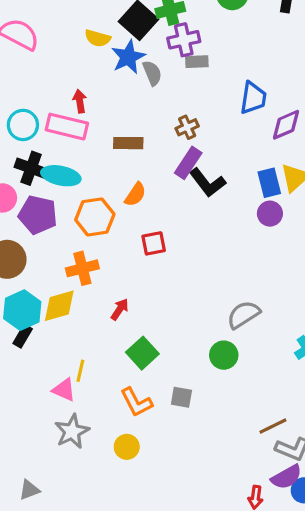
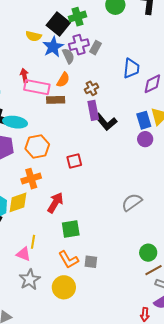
purple cross: (184, 40) -> (79, 45), moved
gray rectangle: (197, 62) -> (95, 48), turned -56
pink rectangle: (67, 127) -> (37, 87), moved
purple rectangle: (188, 163) -> (93, 110), turned -42
orange semicircle: (135, 194) -> (63, 80), moved
red arrow: (120, 309) -> (55, 203), size x1.5
green square: (142, 353) -> (71, 229), turned 36
green circle: (224, 355) -> (148, 253), moved
gray square: (181, 397) -> (91, 262), moved
yellow circle: (127, 447) -> (64, 287), size x1.5

